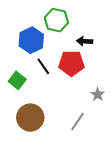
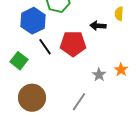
black arrow: (85, 41) -> (98, 26), moved

